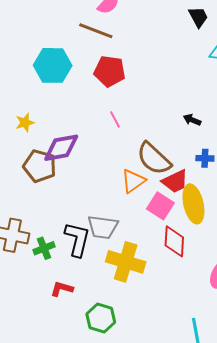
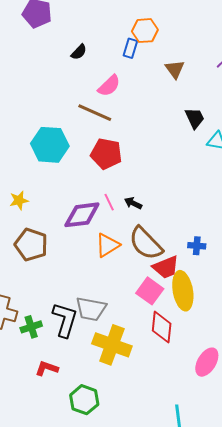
black trapezoid: (198, 17) -> (195, 118), moved
black arrow: (192, 120) -> (133, 203), moved
purple diamond: (61, 148) -> (82, 215), moved
orange triangle: (133, 181) -> (107, 245), moved

